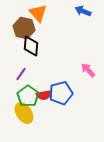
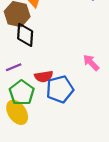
purple line: (21, 74) -> (14, 67), turned 32
red semicircle: (44, 95) -> (44, 77), moved

